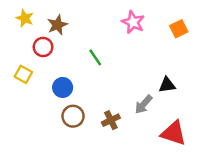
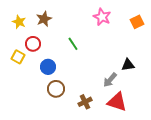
yellow star: (25, 18) -> (19, 22), moved
red circle: (43, 47) -> (33, 44), moved
brown cross: (111, 120) -> (85, 102), moved
red triangle: (174, 133) -> (117, 102), moved

